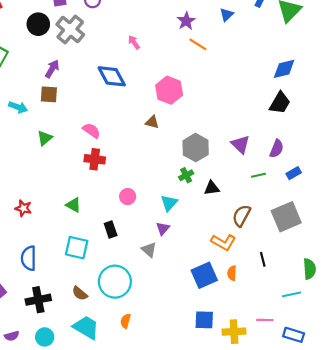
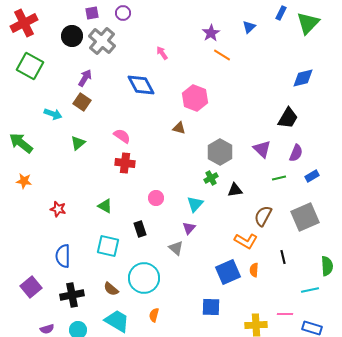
brown square: (49, 94) -> (82, 102), turned 30
black trapezoid: (280, 103) -> (288, 118), moved
blue square: (204, 320) -> (211, 307), moved

